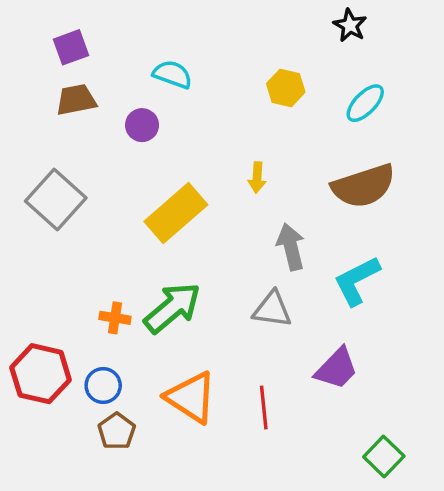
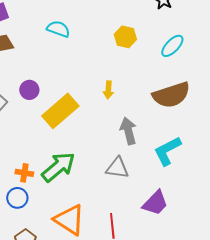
purple circle: (142, 125) -> (29, 90), moved
blue circle: (103, 385) -> (17, 198), moved

